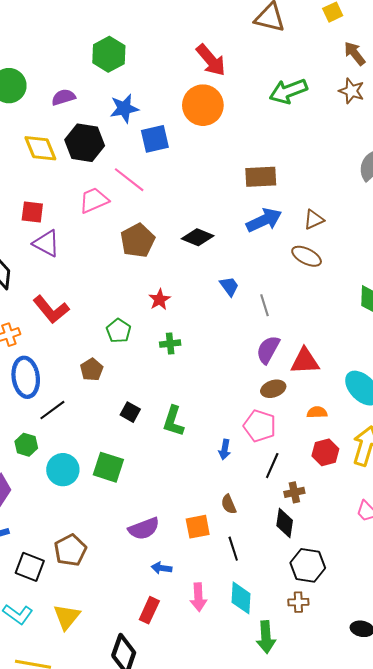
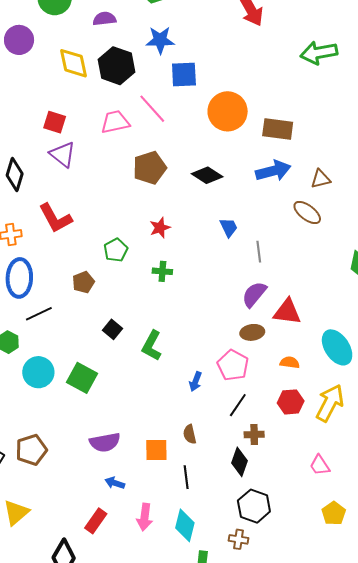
orange circle: (203, 105) -> (228, 111), moved

